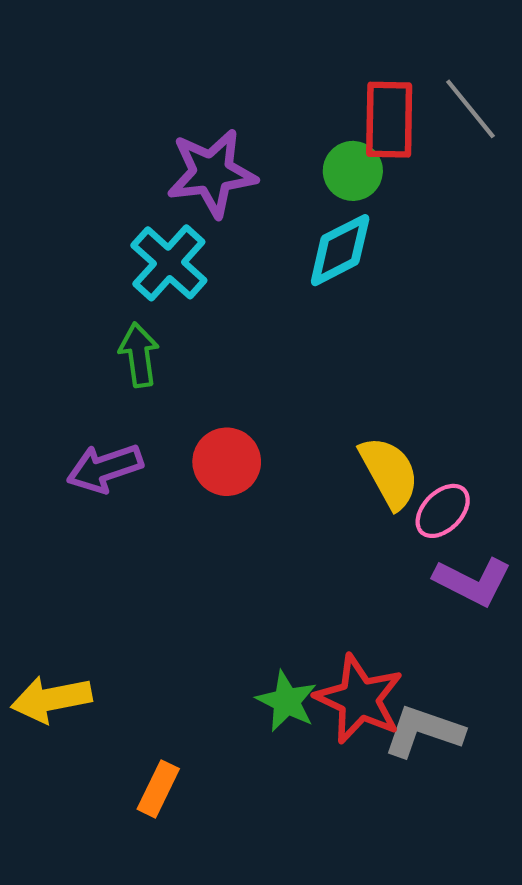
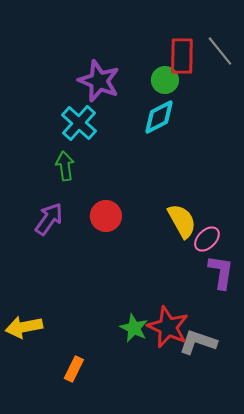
purple star: (212, 173) -> (99, 81), turned 30
purple arrow: (105, 468) -> (49, 219), turned 144
purple L-shape: (473, 582) -> (221, 272), turned -108

